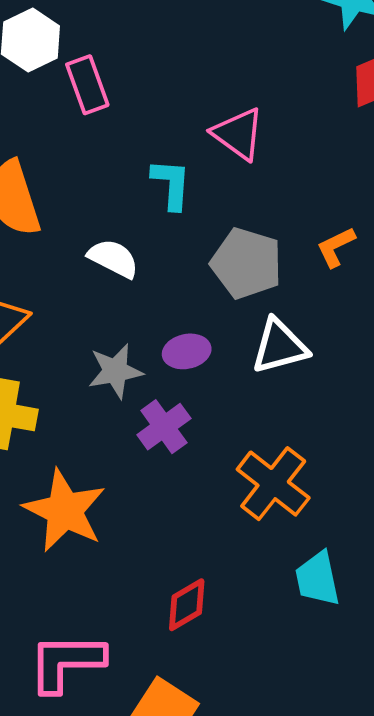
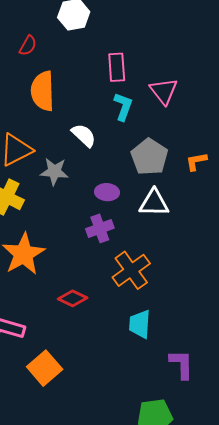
pink rectangle: (87, 85) -> (117, 67), moved
gray star: (115, 371) -> (54, 172), moved
purple cross: (164, 427) -> (100, 228), moved
red diamond: (187, 605) -> (73, 298), moved, turned 40

